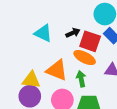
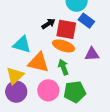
cyan triangle: (43, 33) -> (22, 44), moved
yellow triangle: (31, 80) -> (15, 76), turned -42

